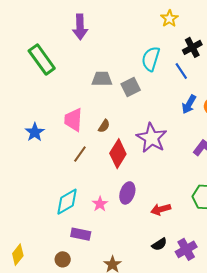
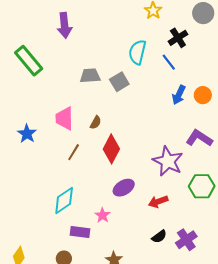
purple star: (152, 138) -> (168, 161), moved
purple ellipse: (127, 193) -> (124, 188), turned 45
pink star: (100, 204) -> (103, 215), moved

